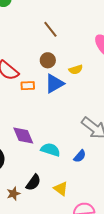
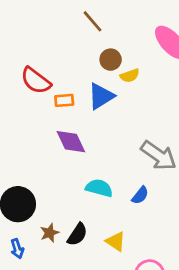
brown circle: (48, 60) -> (111, 60), moved
purple diamond: (23, 135) -> (71, 142), moved
brown star: (13, 194) -> (50, 233), moved

